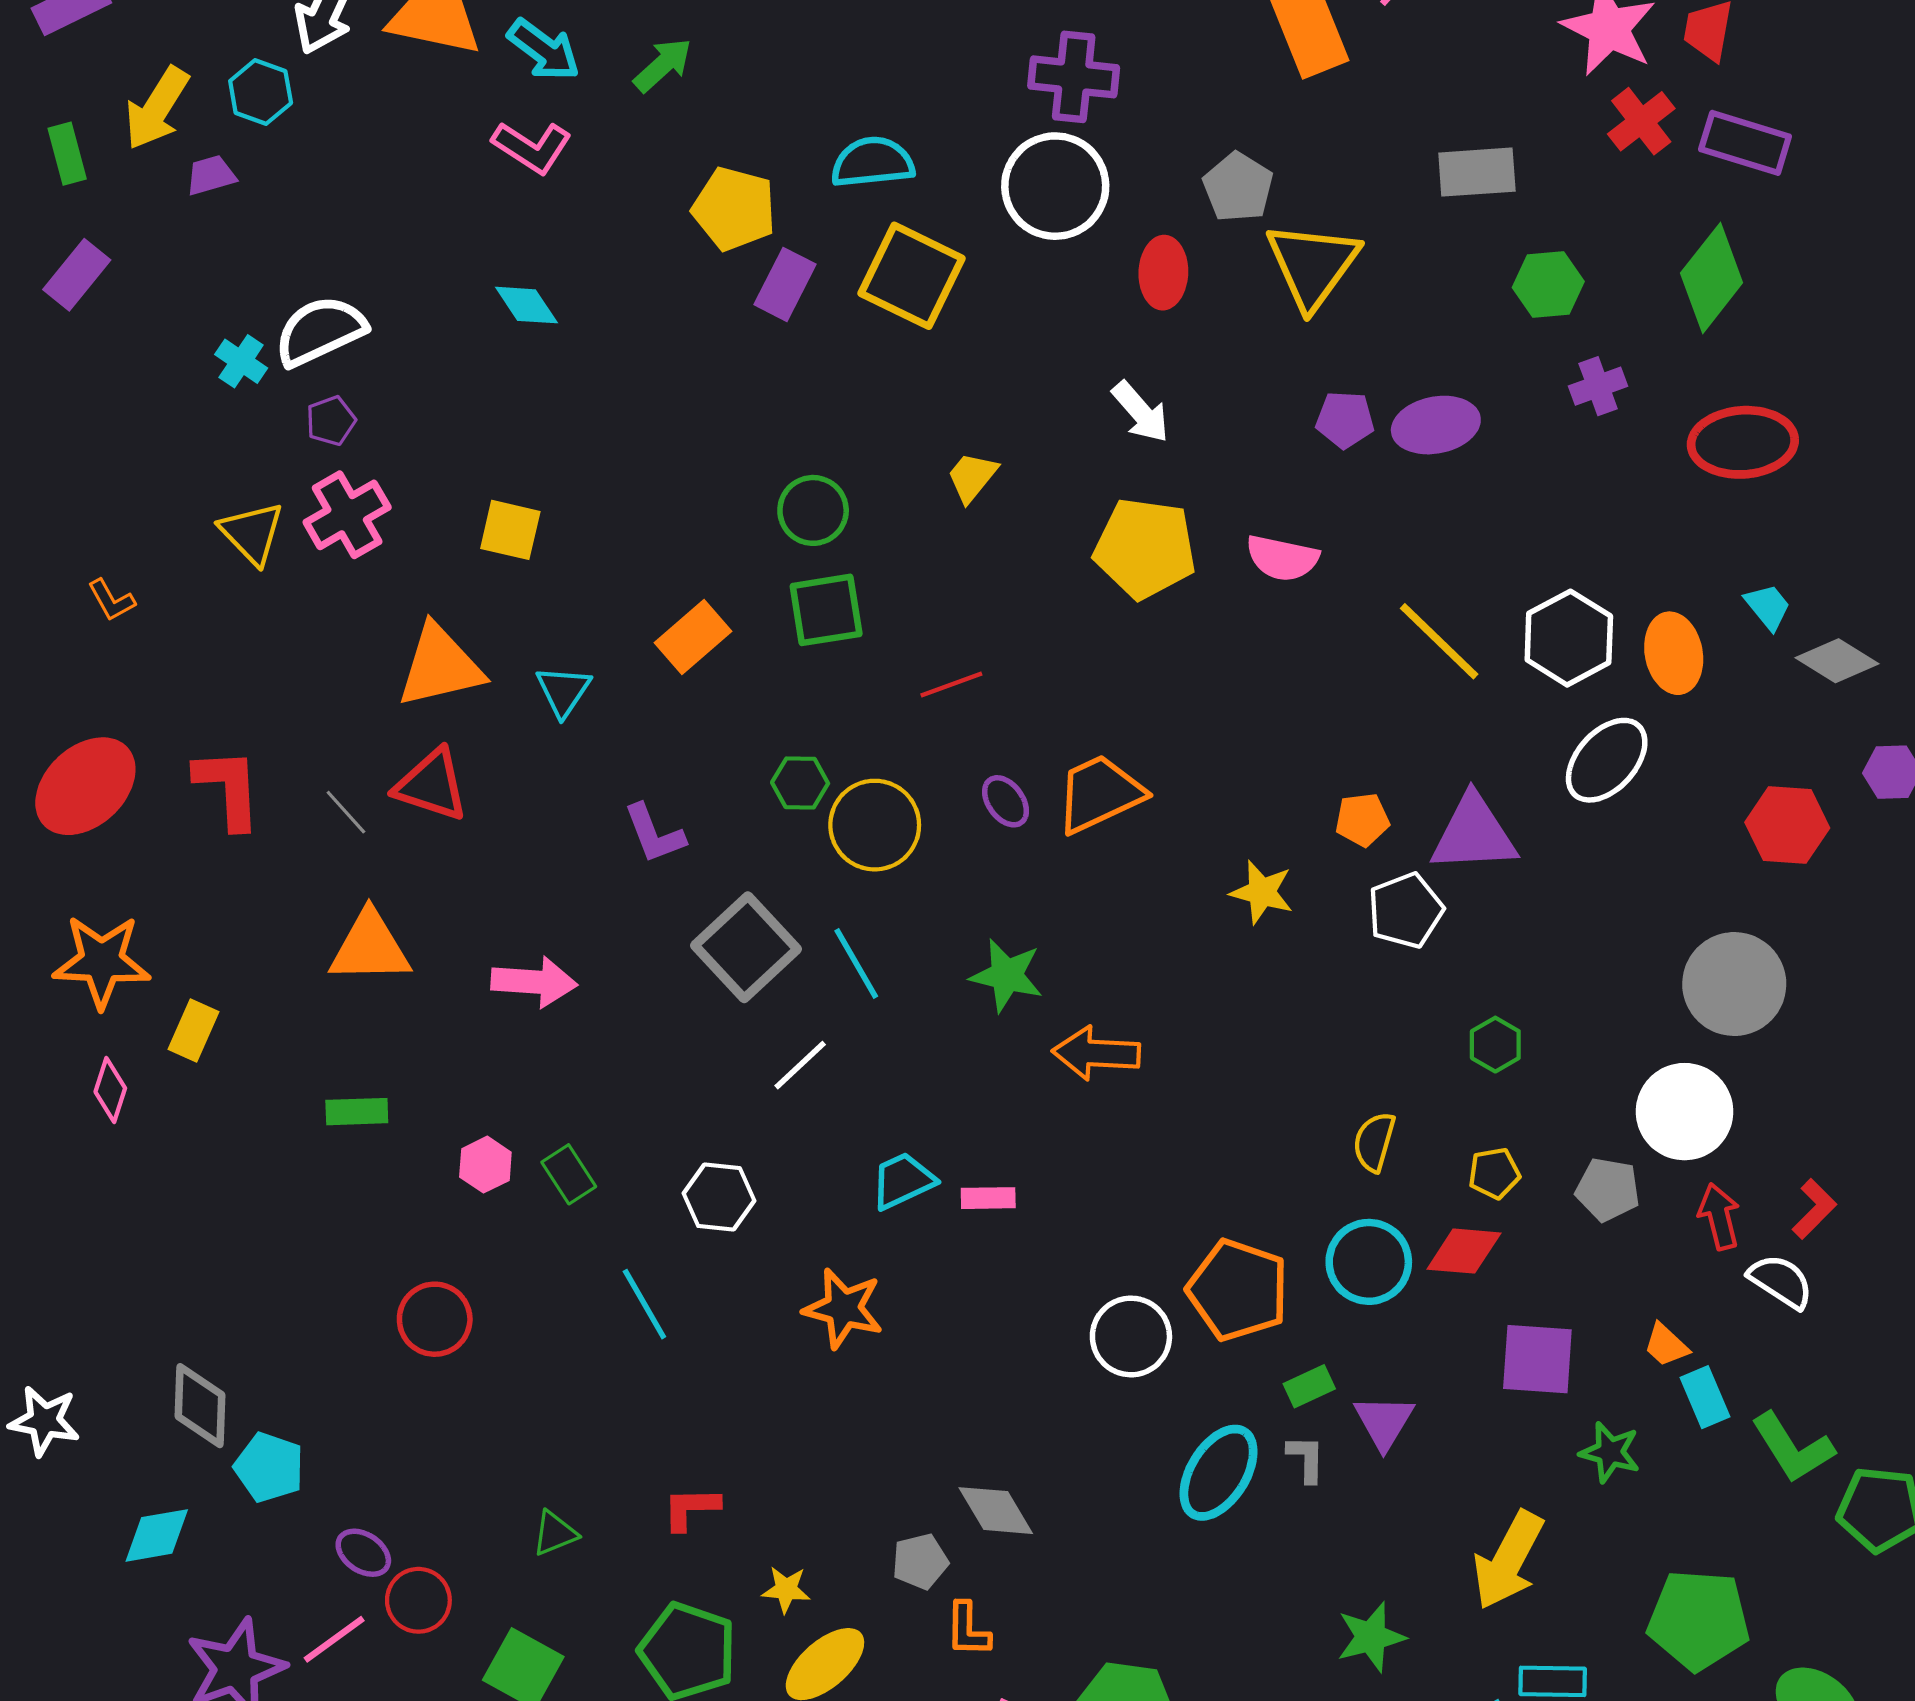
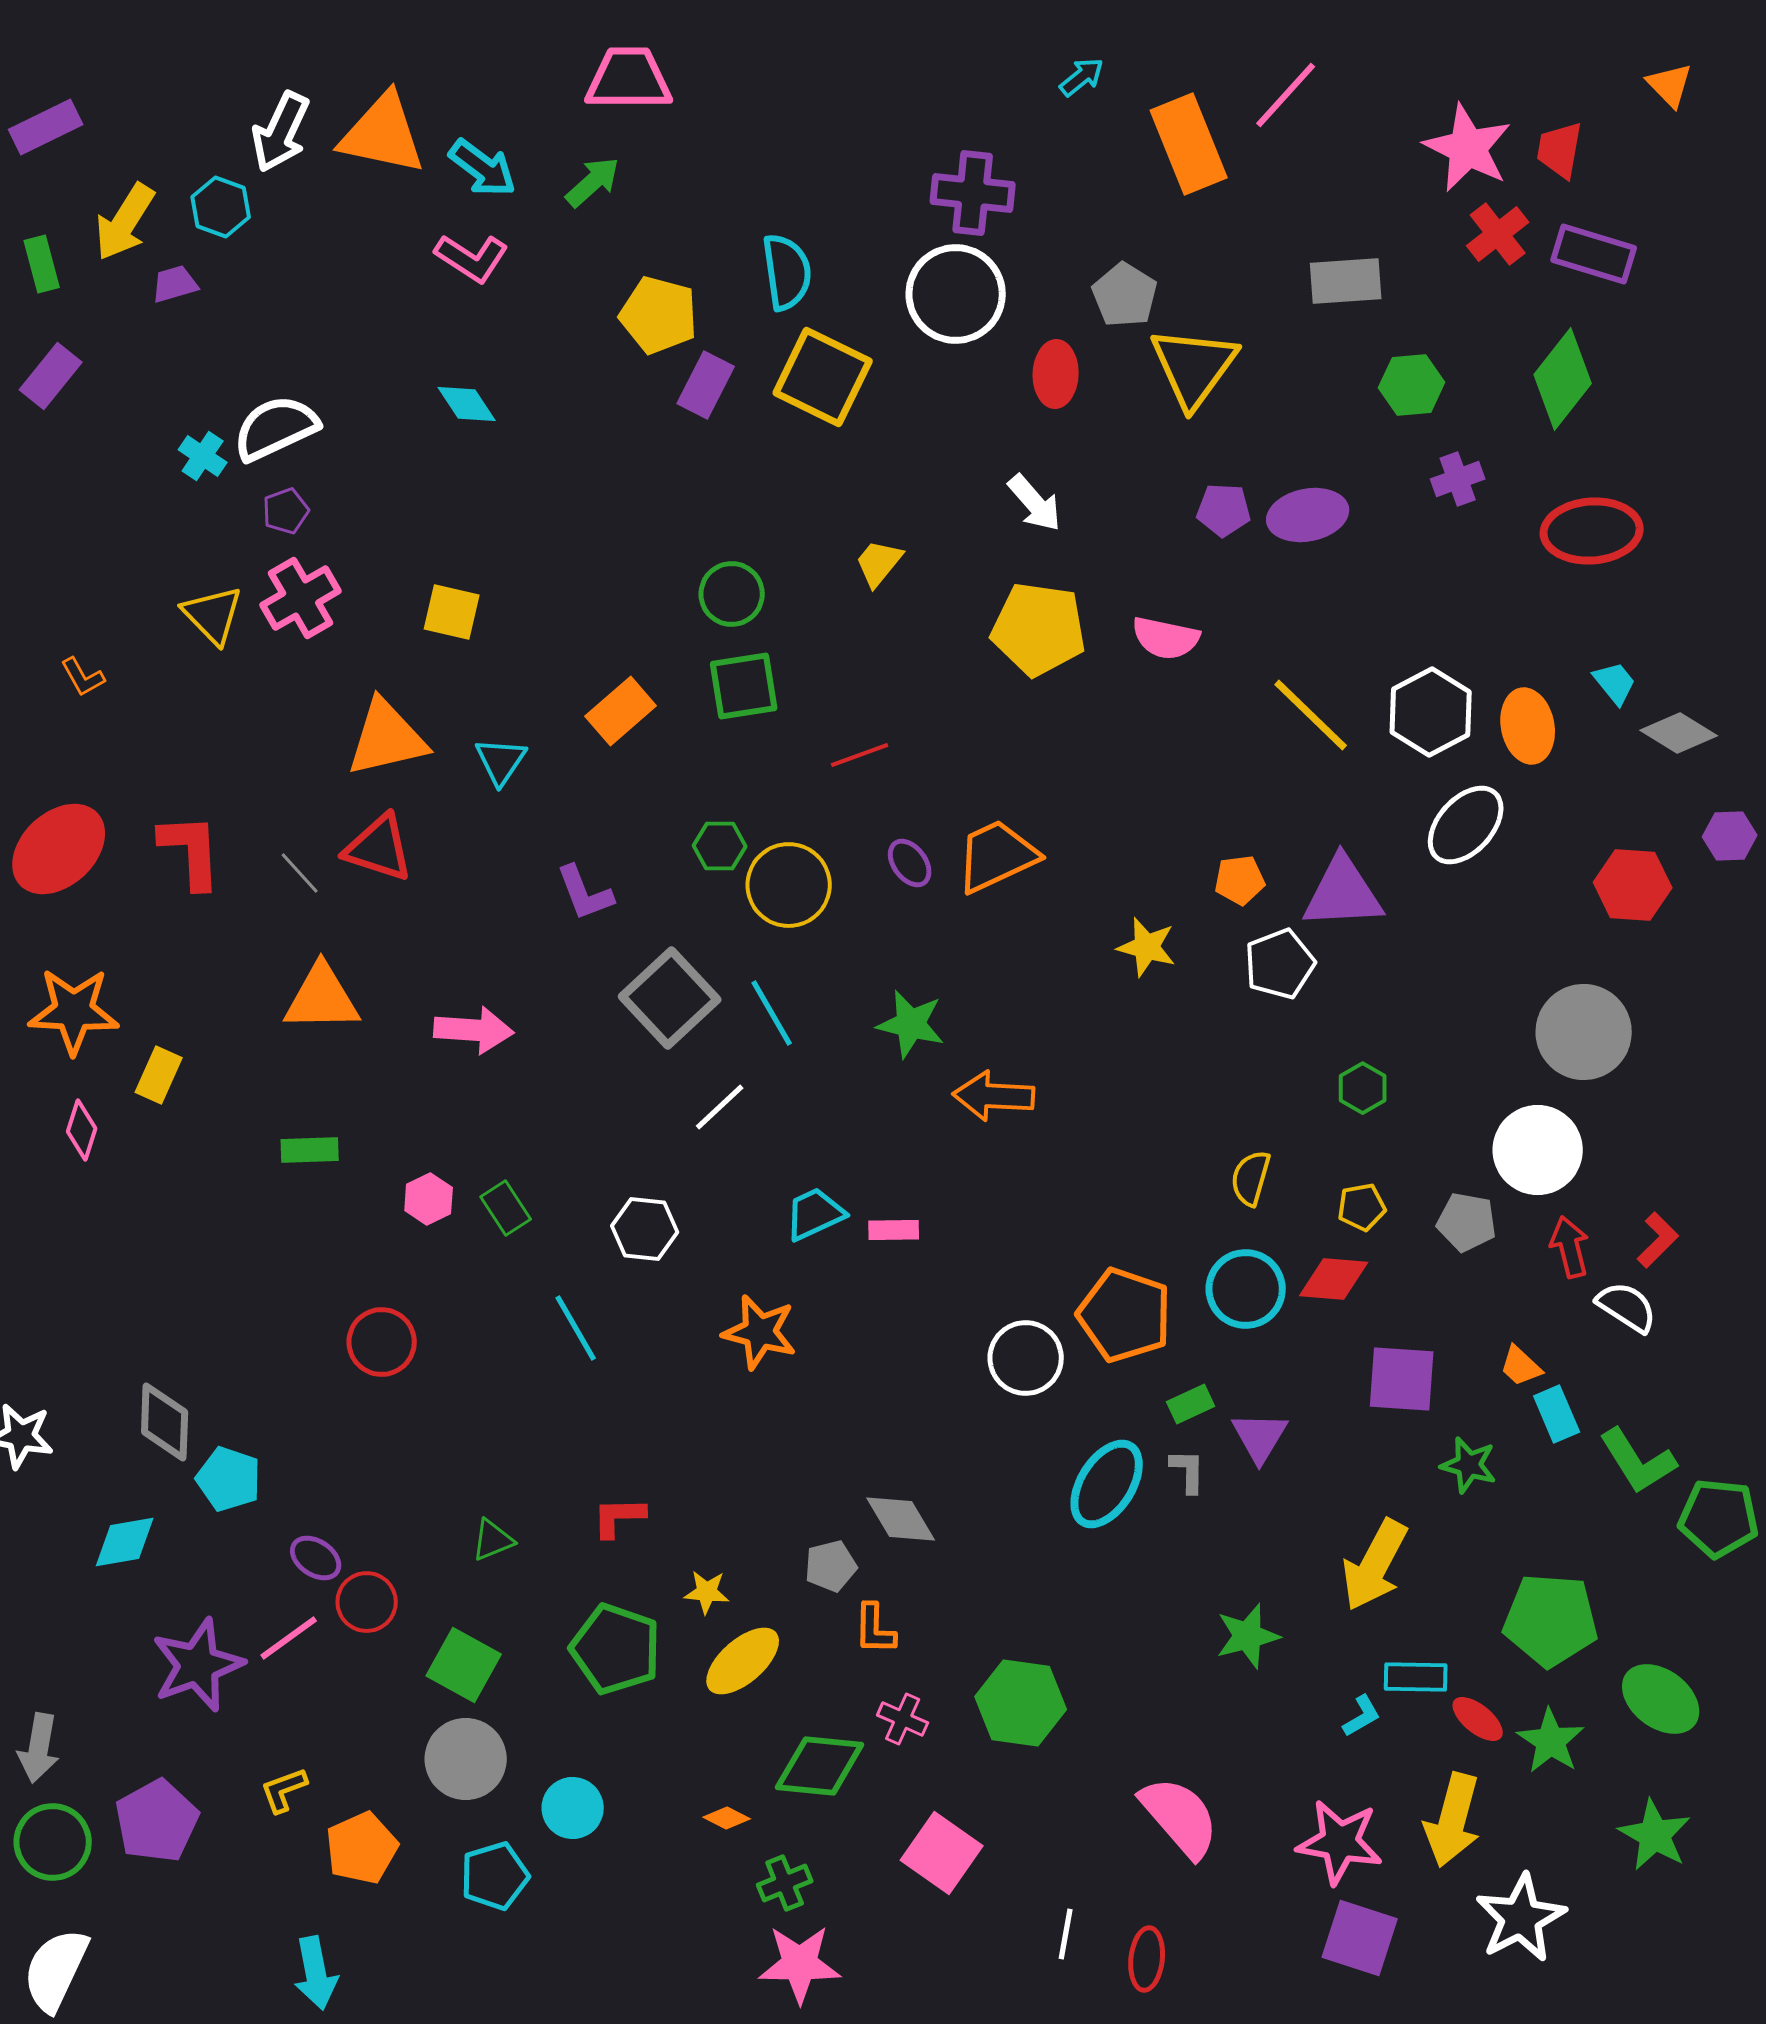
cyan semicircle: (873, 162) -> (787, 272), turned 88

